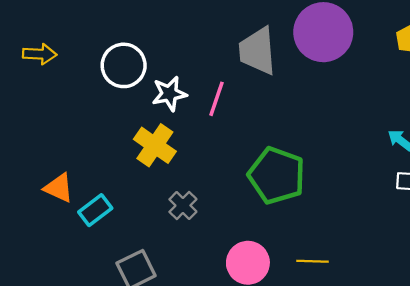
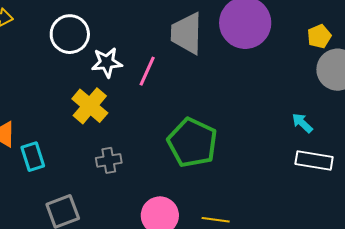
gray cross: (183, 206) -> (109, 160), turned 30
cyan rectangle: (95, 210) -> (33, 157), turned -76

